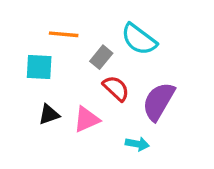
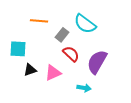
cyan square: (39, 67) -> (18, 49), moved

